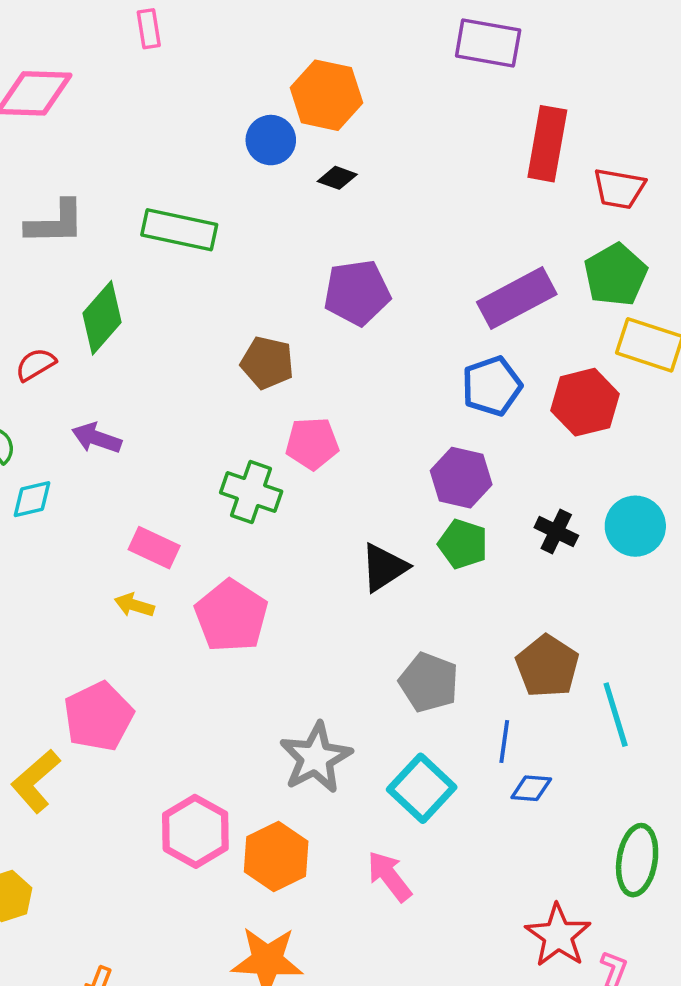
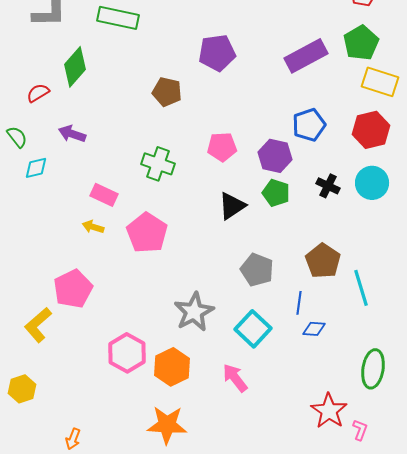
blue pentagon: (492, 386) -> (309, 125), moved
red hexagon: (585, 402) -> (371, 130), moved
pink pentagon: (312, 444) -> (222, 147), moved

